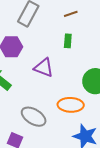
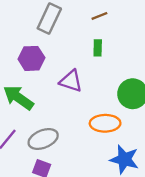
gray ellipse: (34, 117) -> (43, 139), moved, turned -50

